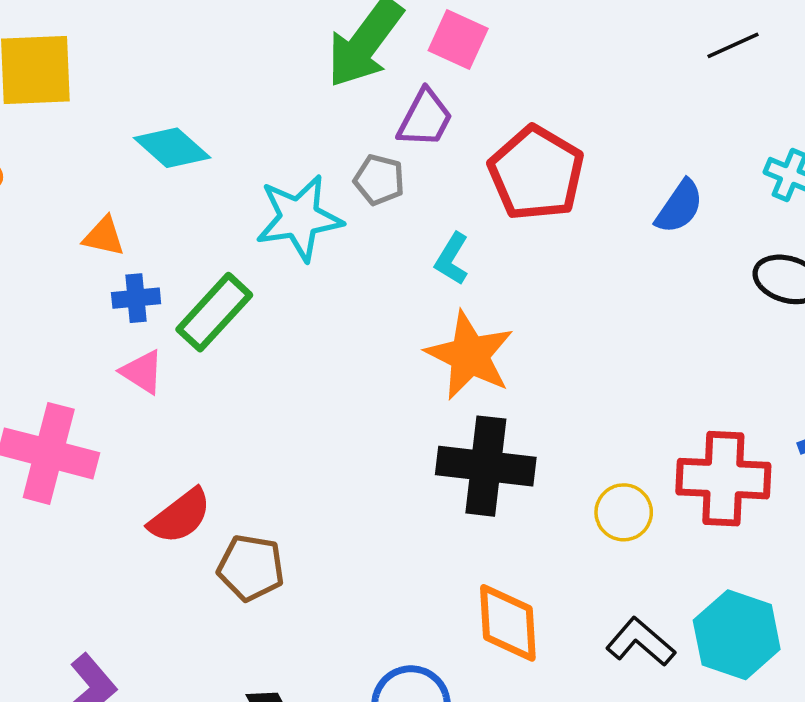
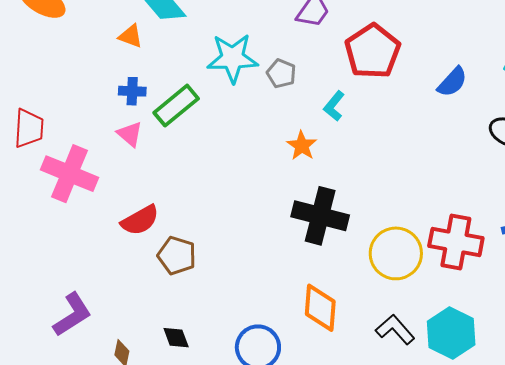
gray pentagon: (379, 180) -> (281, 73), moved
orange triangle: (104, 236) -> (131, 36), moved
cyan L-shape: (452, 259) -> (334, 106), moved
orange star: (470, 355) -> (302, 146), moved, size x0.6
yellow circle: (624, 512) -> (396, 253), size x1.6

